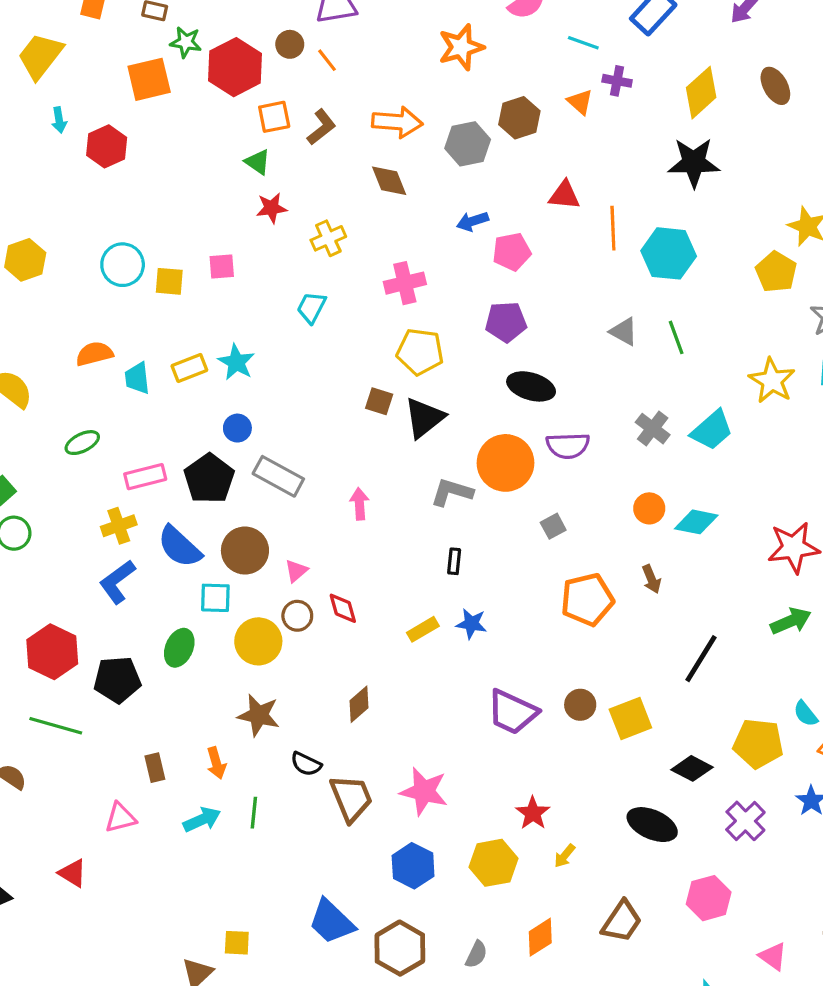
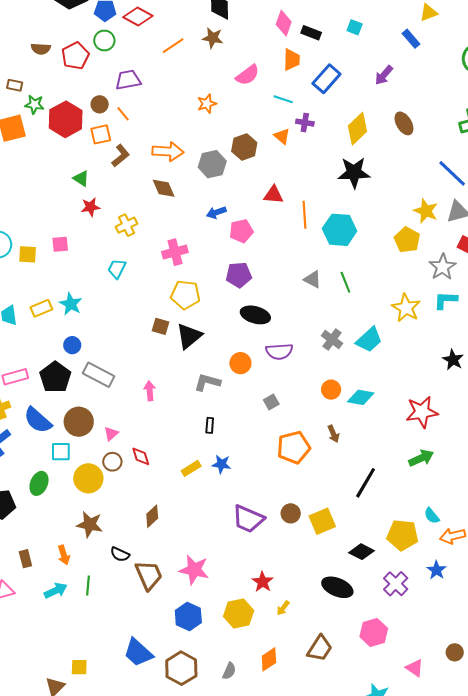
orange star: (461, 47) -> (207, 104), size x0.7
orange square: (274, 117) -> (101, 134), moved
orange circle: (505, 463) -> (240, 363), size x0.6

